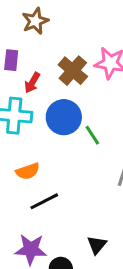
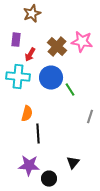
orange semicircle: (28, 171) -> (27, 114), turned -56
black line: (44, 201) -> (38, 134), turned -66

